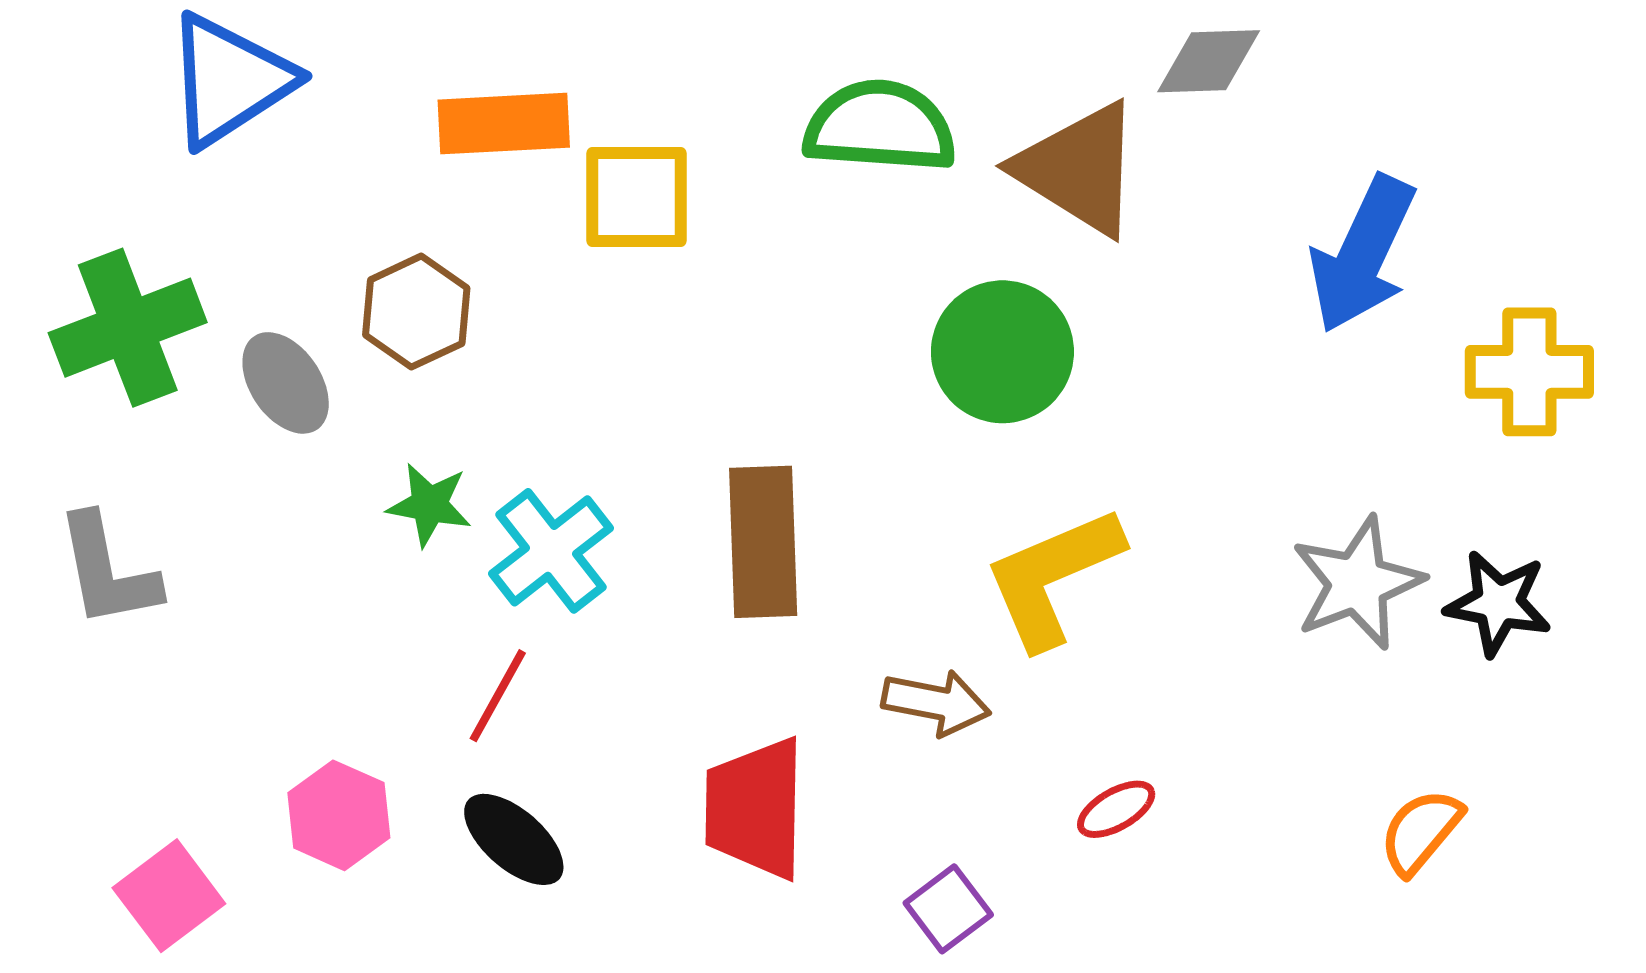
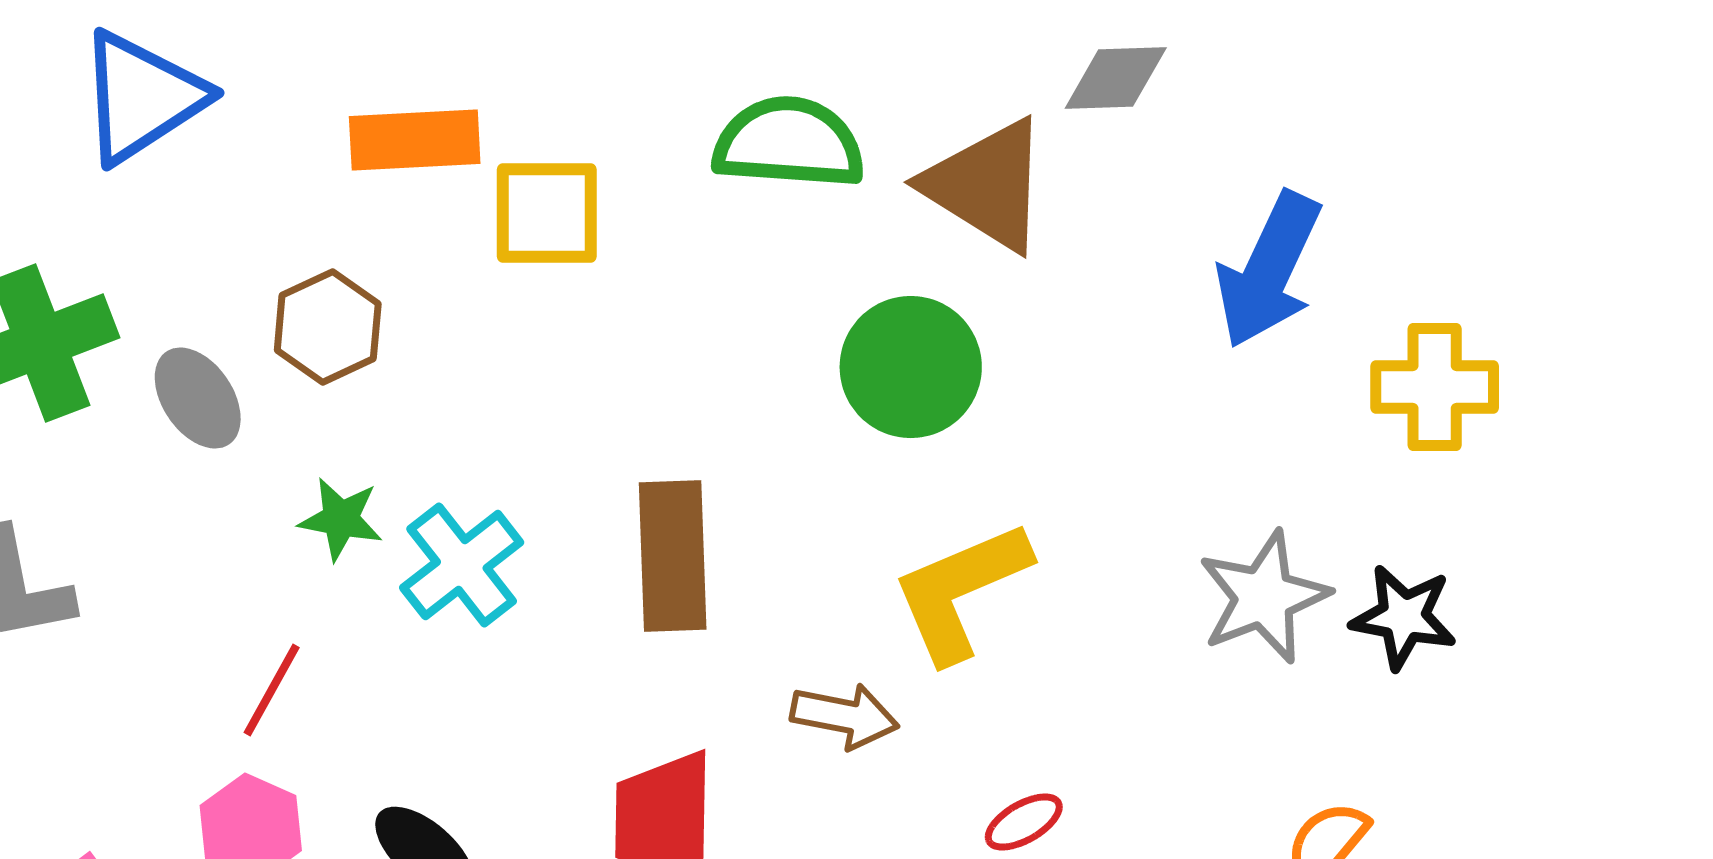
red line: (498, 696) -> (272, 690), moved

